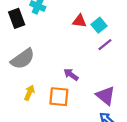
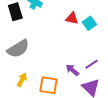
purple line: (105, 45) -> (92, 64), moved
purple arrow: (71, 75) -> (72, 70), moved

